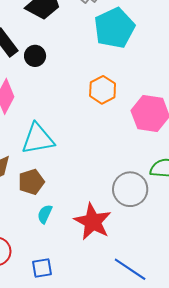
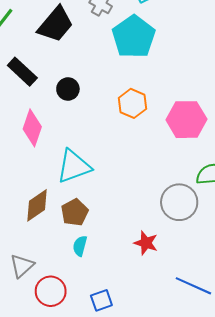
black circle: (35, 56) -> (68, 89), moved
cyan semicircle: (45, 214) -> (80, 246), moved
red star: (93, 222) -> (146, 243), size x0.6

